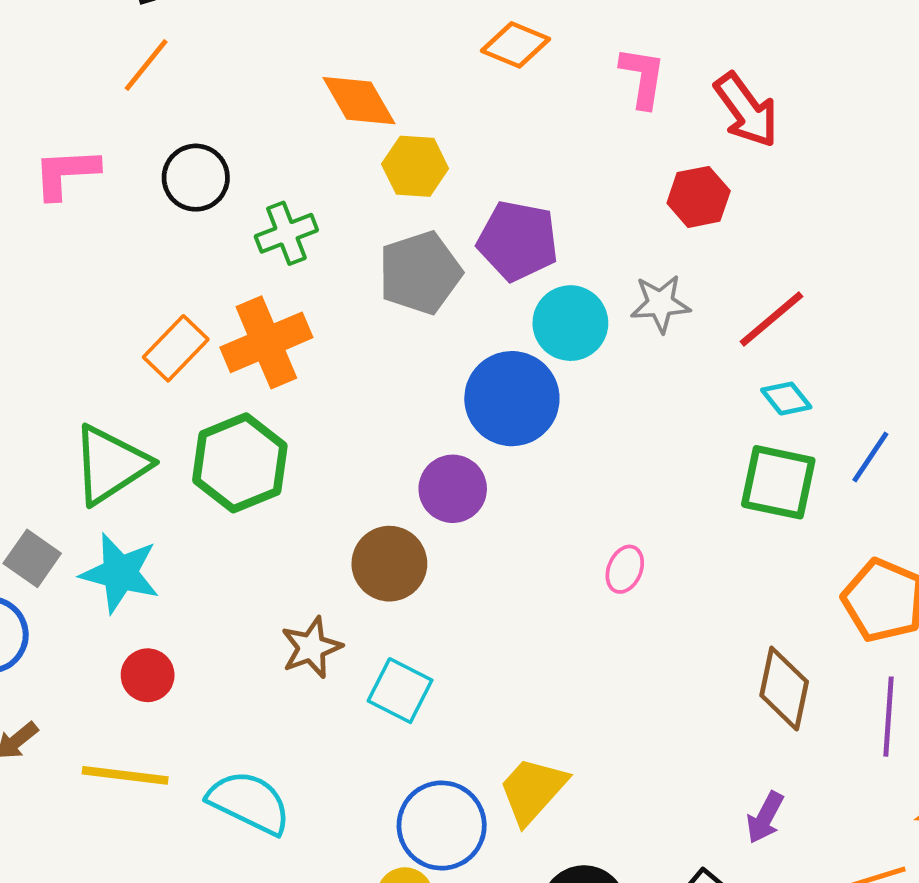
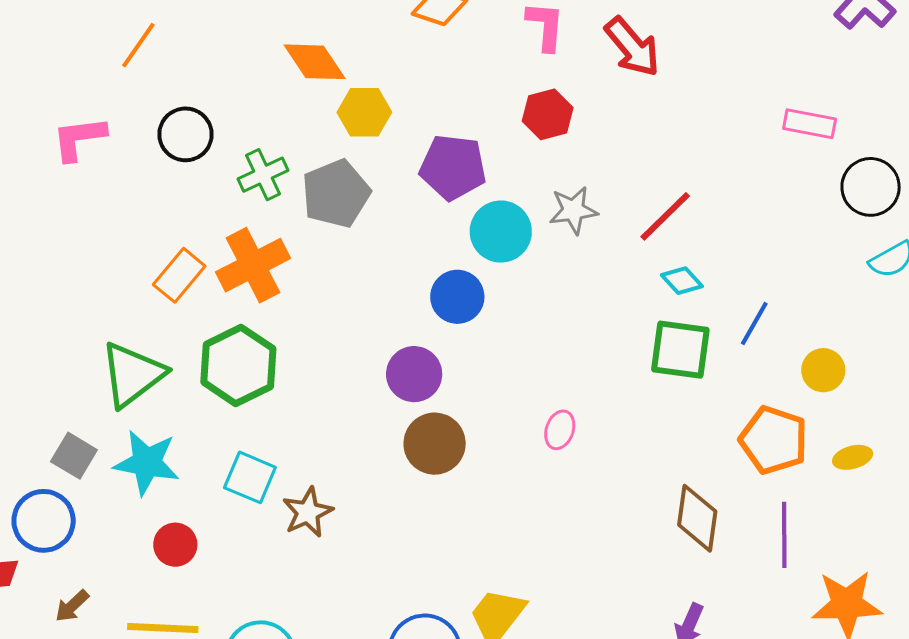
red hexagon: (699, 197) -> (548, 114), moved
gray pentagon: (420, 273) -> (336, 194), moved
blue circle: (512, 399) -> (457, 297), size x0.7
brown circle: (389, 564) -> (435, 444), moved
cyan square: (400, 691) -> (250, 477), moved

